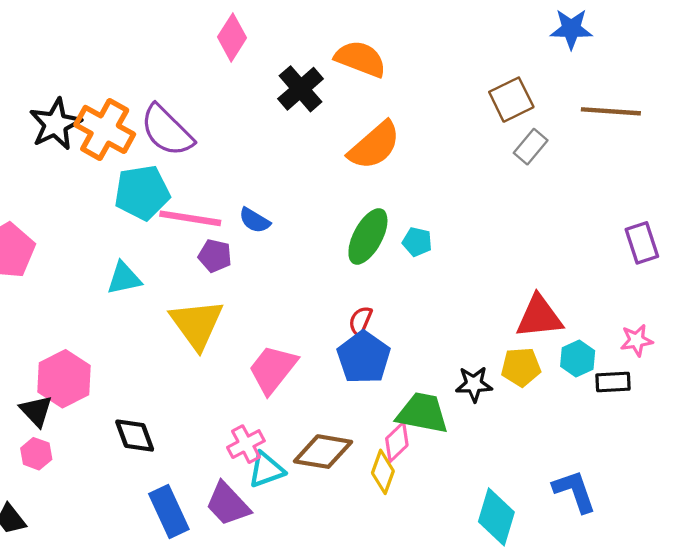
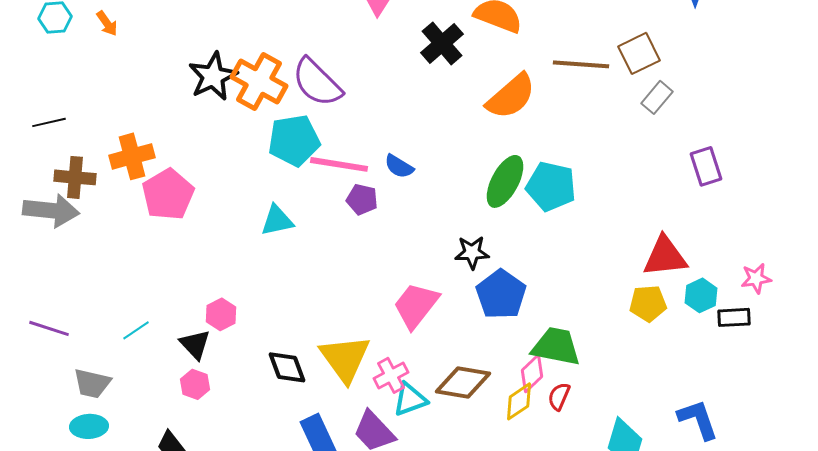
brown line: (611, 111) -> (581, 64), moved
cyan pentagon: (417, 242) -> (551, 186), size x1.8
purple rectangle: (642, 243) -> (706, 166), moved
red semicircle: (360, 321) -> (559, 396), moved
yellow triangle: (197, 324) -> (345, 358), moved
pink hexagon: (64, 379) -> (221, 314), size x0.6
black star: (474, 384) -> (472, 252), moved
yellow diamond: (383, 472) -> (519, 401), turned 36

